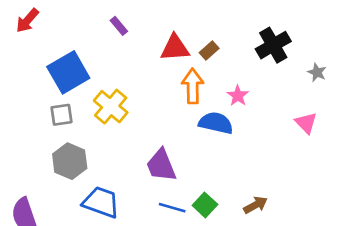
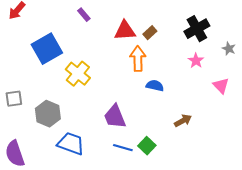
pink star: (238, 96) -> (196, 61), moved
gray square: (61, 115) -> (14, 99), moved
blue semicircle: (216, 123) -> (155, 86), size x0.7
brown arrow: (255, 205) -> (183, 121), moved

